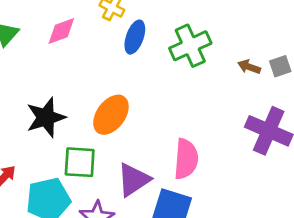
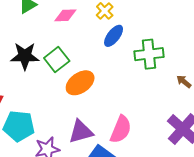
black star: (46, 117) -> (25, 56), moved
green square: (80, 162) -> (57, 60), moved, turned 30

